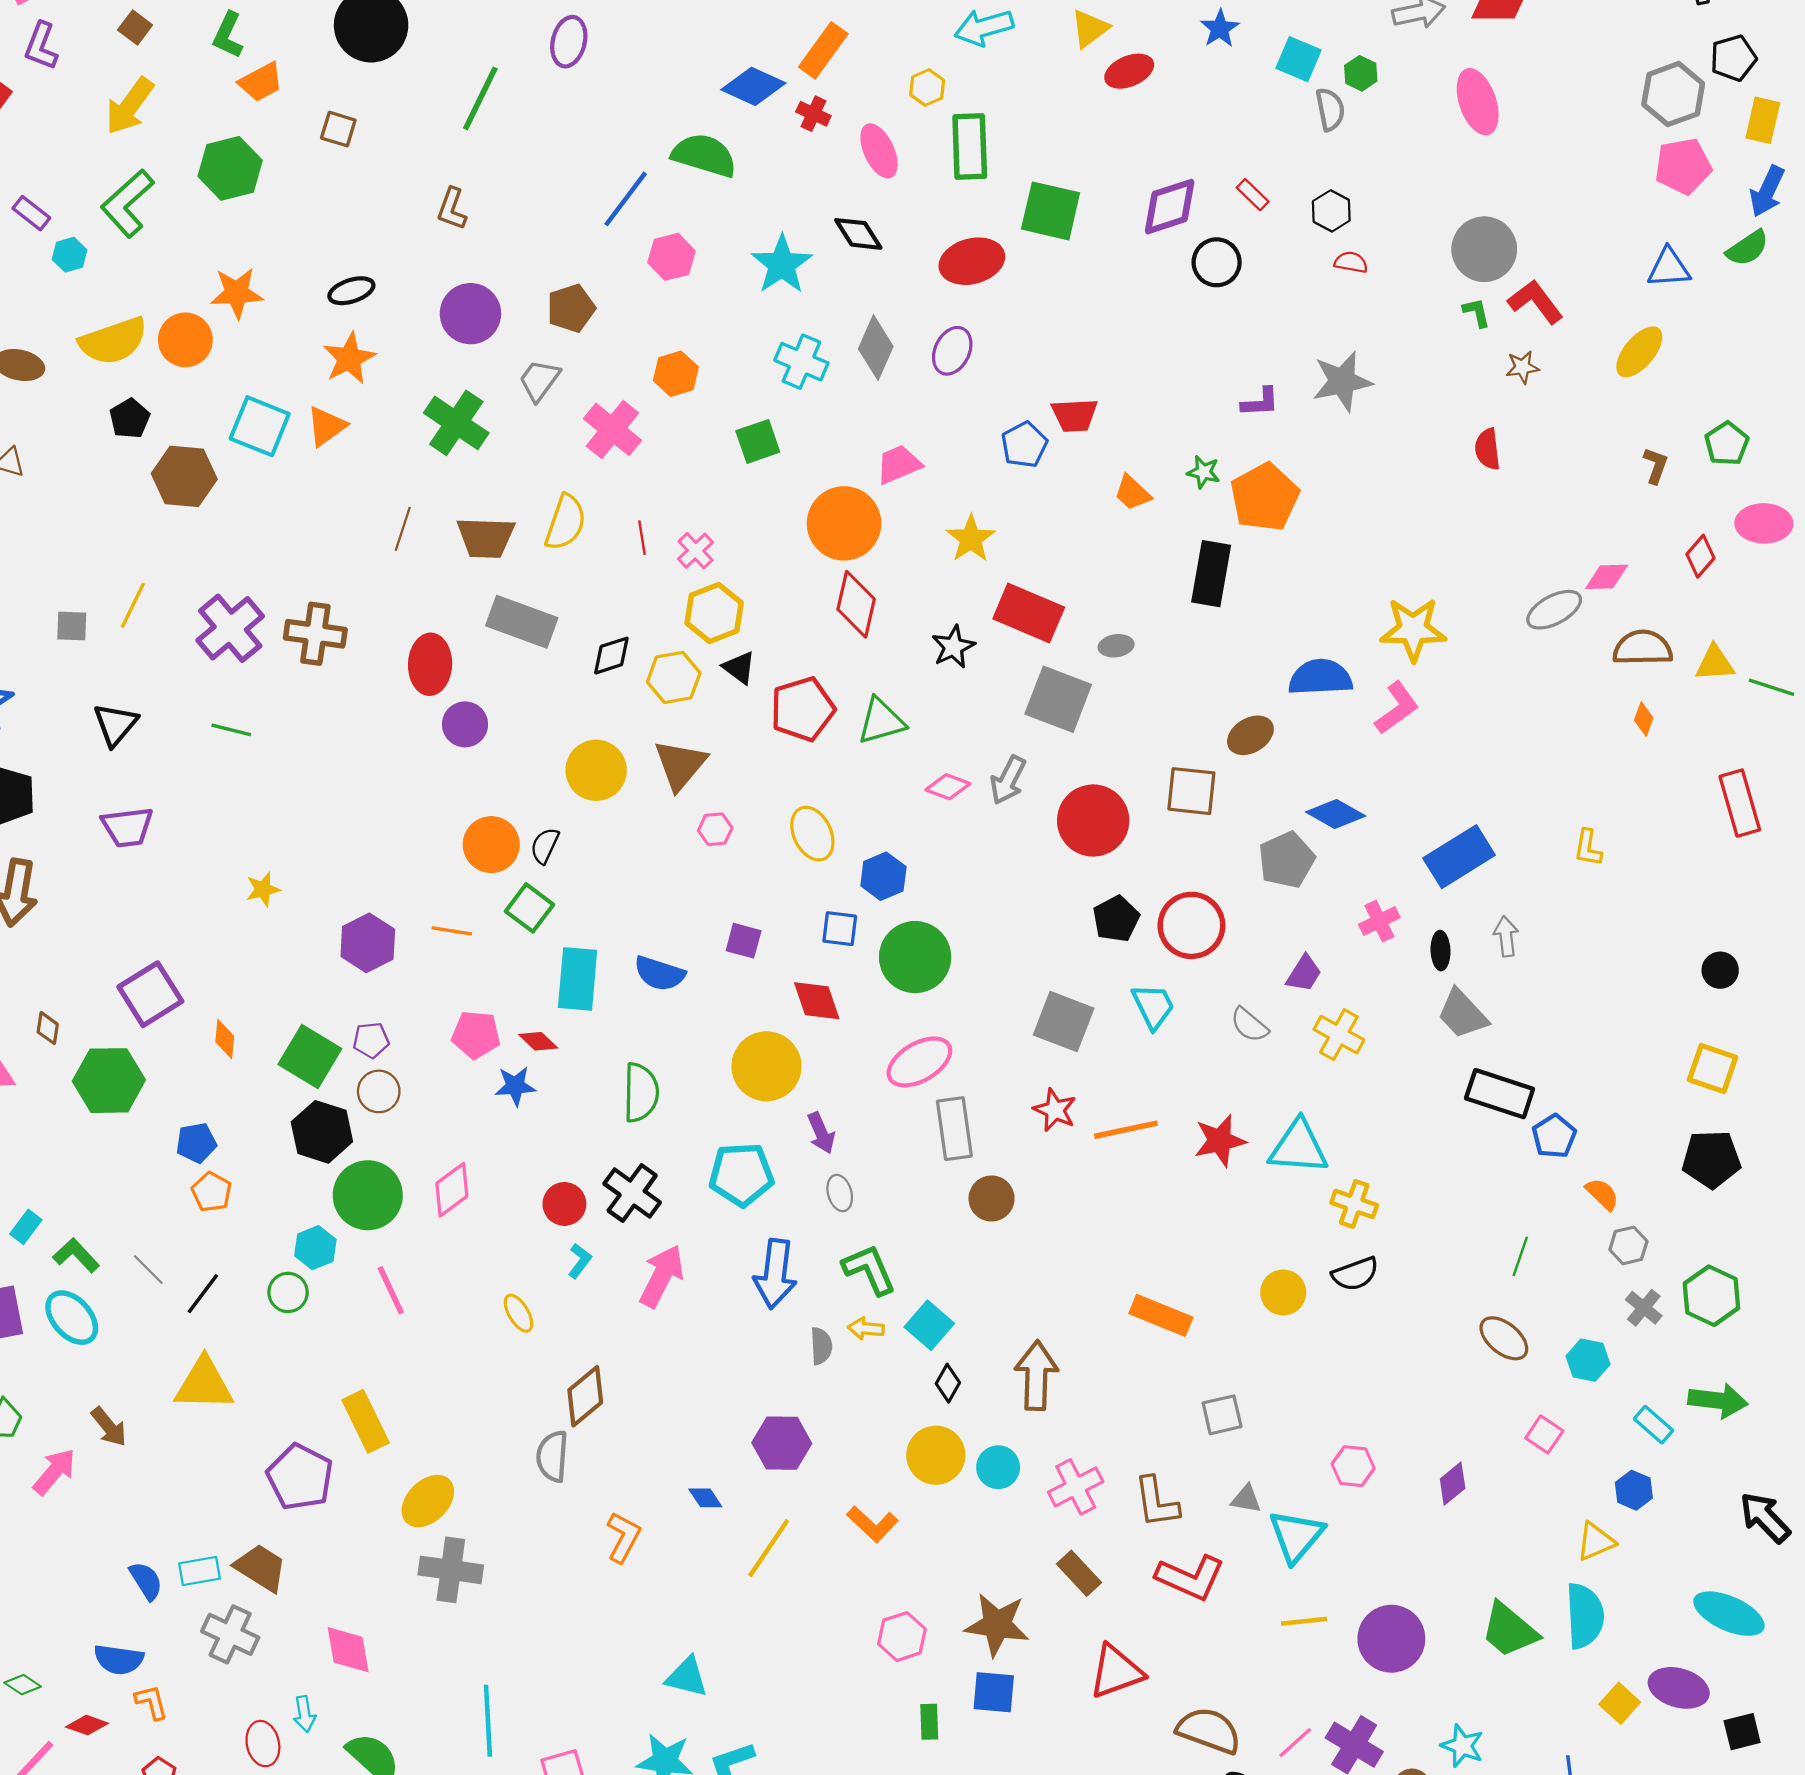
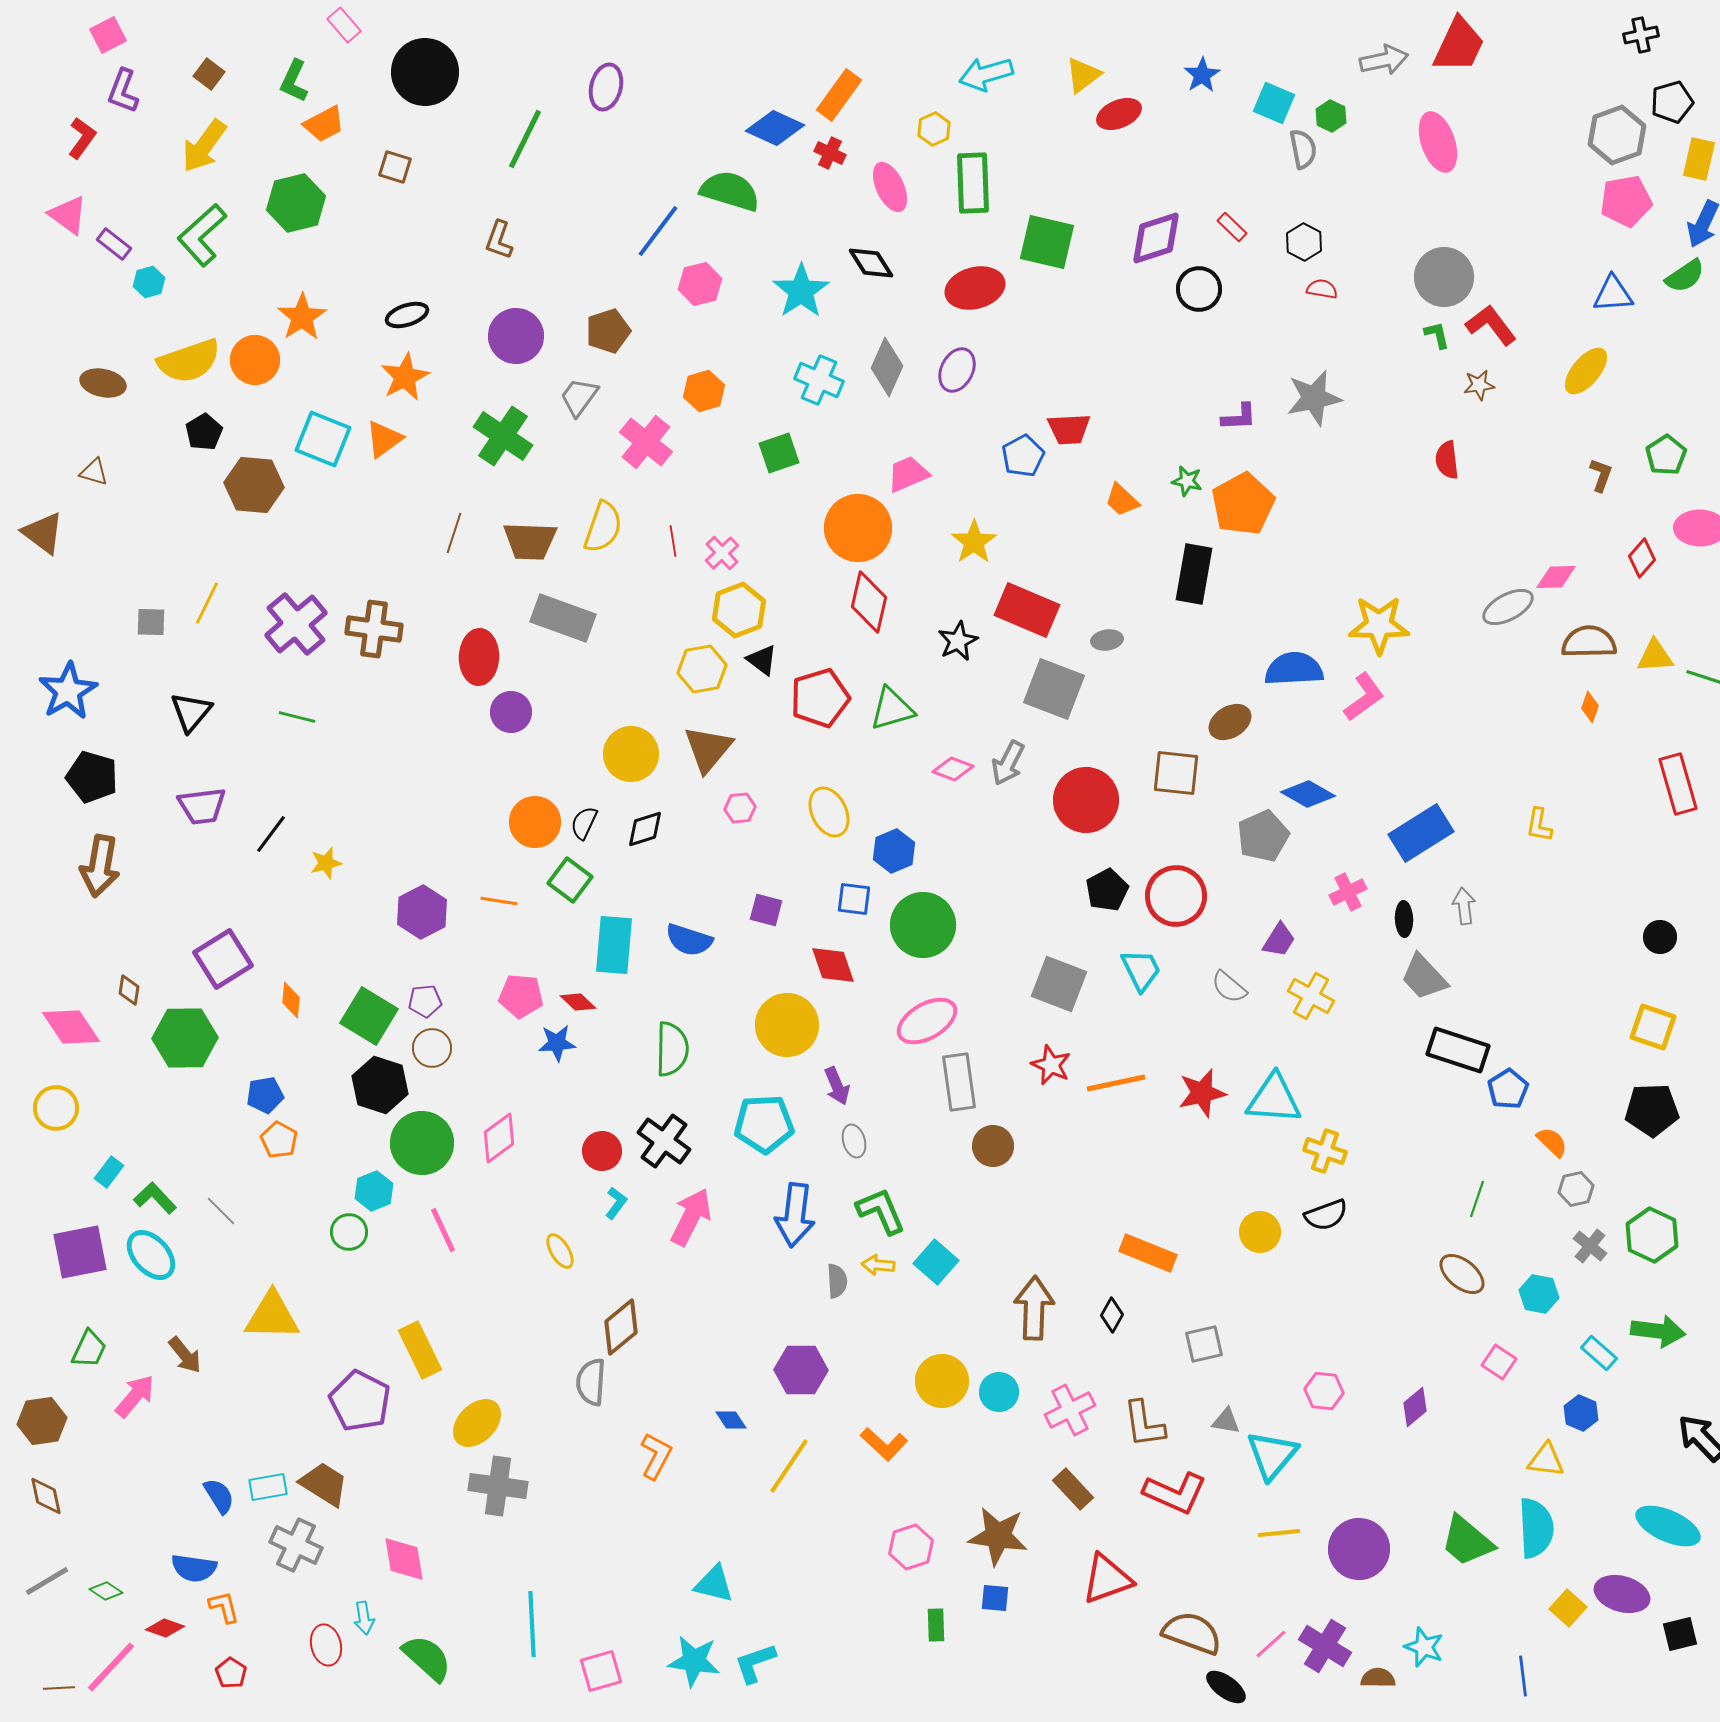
orange star: (237, 293) -> (302, 317), turned -30
black diamond: (611, 656) -> (645, 829), moved
black line: (203, 1294) -> (271, 834), moved
black diamond: (948, 1383) -> (1112, 1315), moved
yellow triangle: (1596, 1542) -> (1546, 1460), turned 30
blue square: (994, 1692) -> (995, 1598), size x0.7

